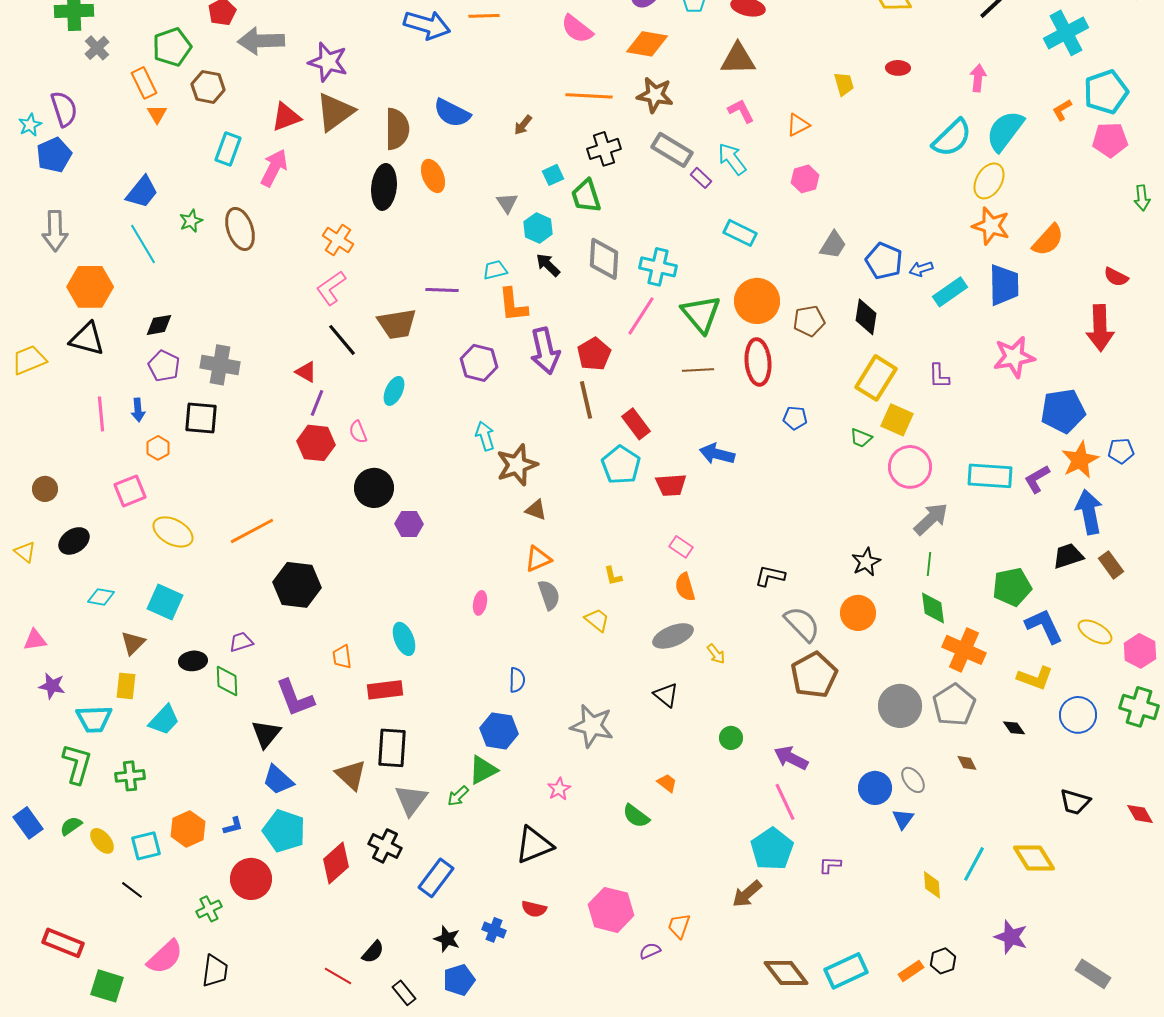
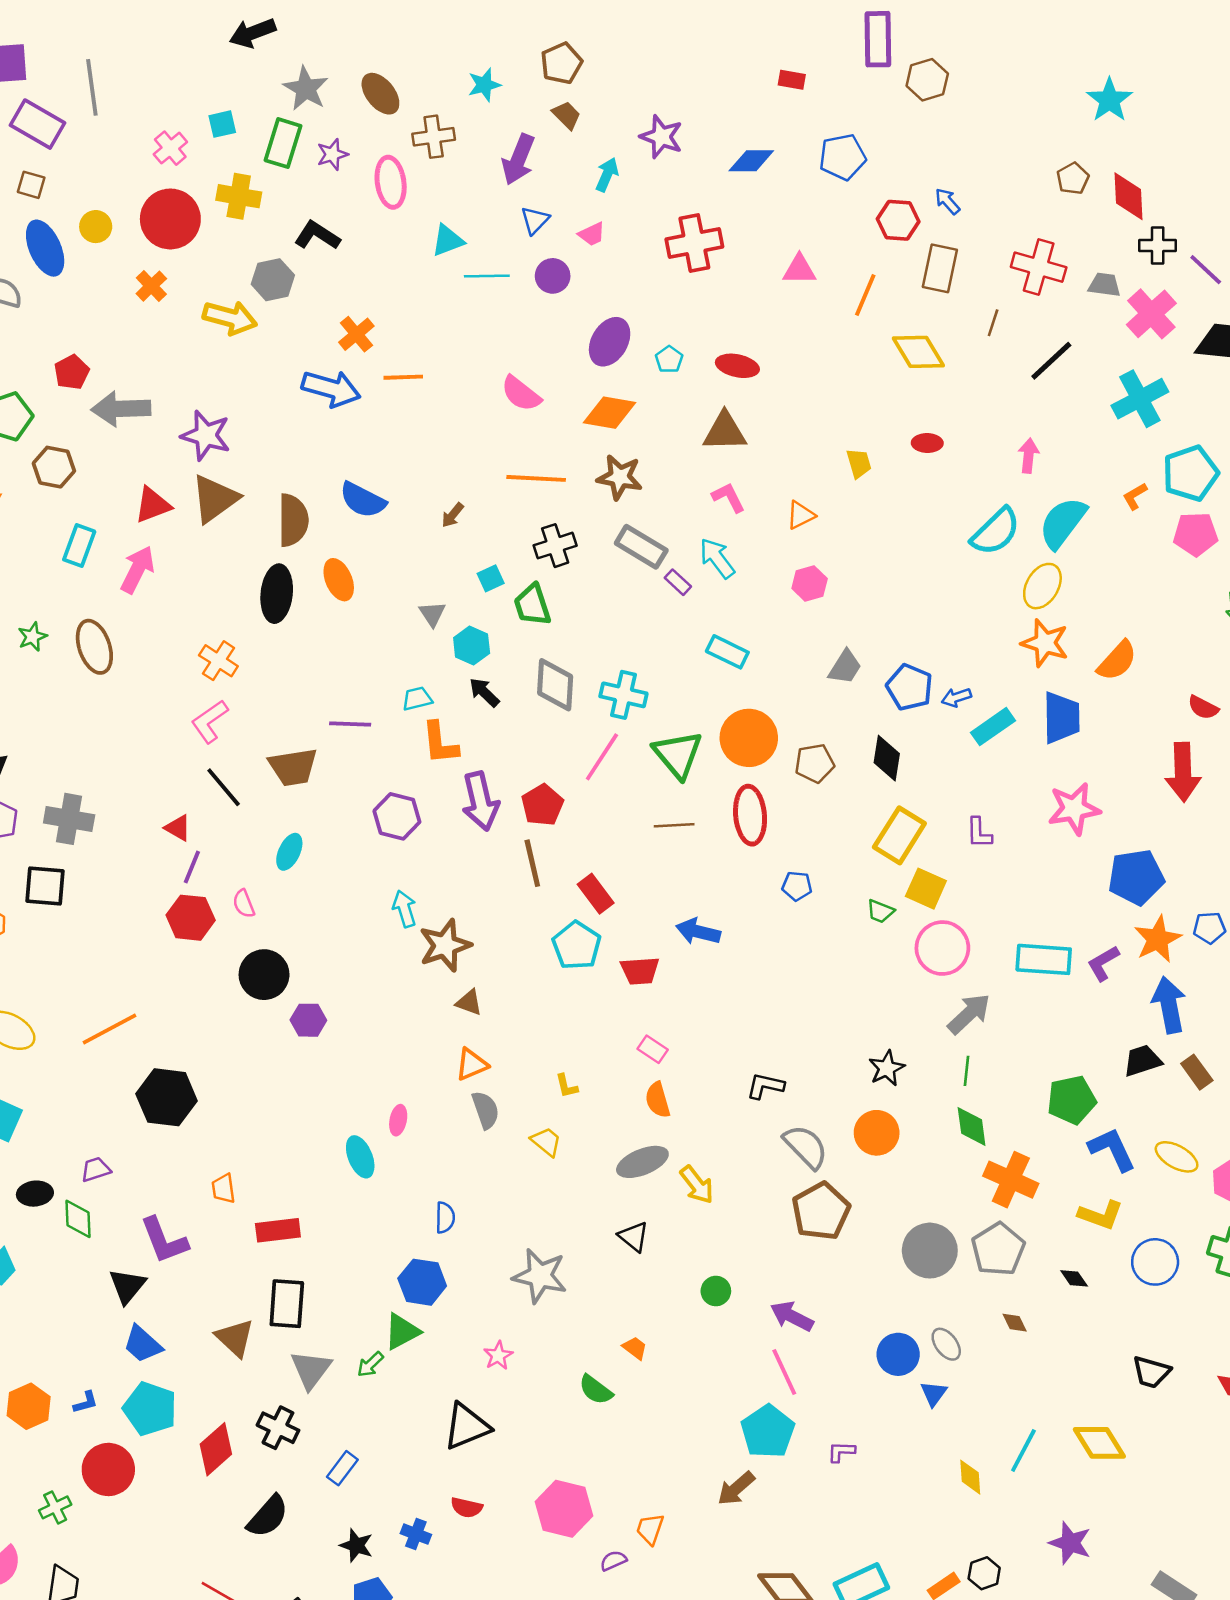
cyan ellipse: (404, 639) -> (360, 1157), moved
yellow arrow: (716, 654) -> (697, 1185), size x1.5
blue rectangle: (436, 878) -> (342, 1468), size x0.7
black semicircle: (373, 952) -> (268, 1516), moved, size x1.5

